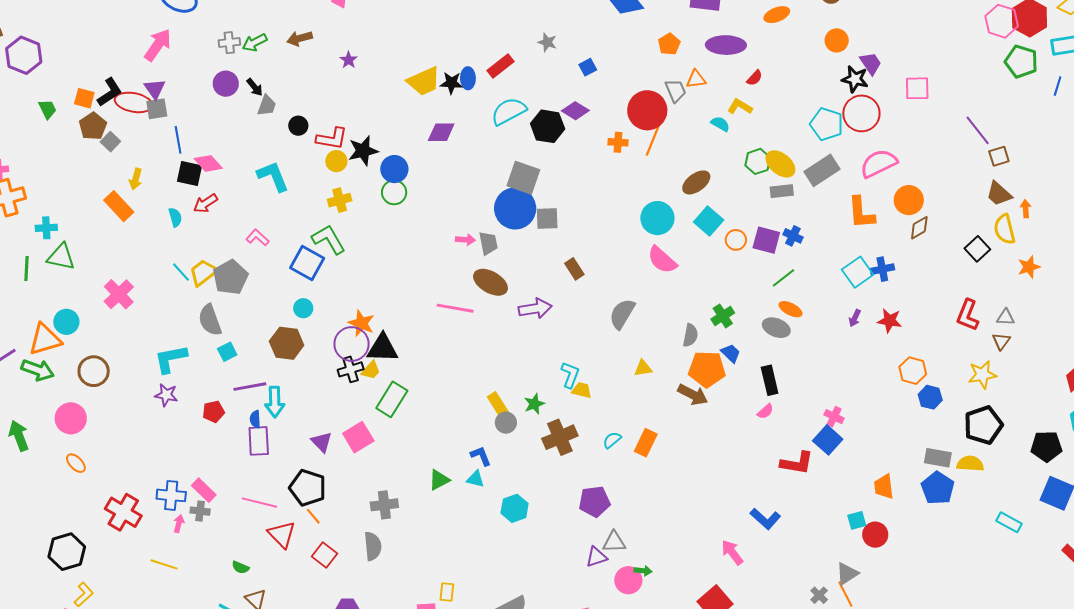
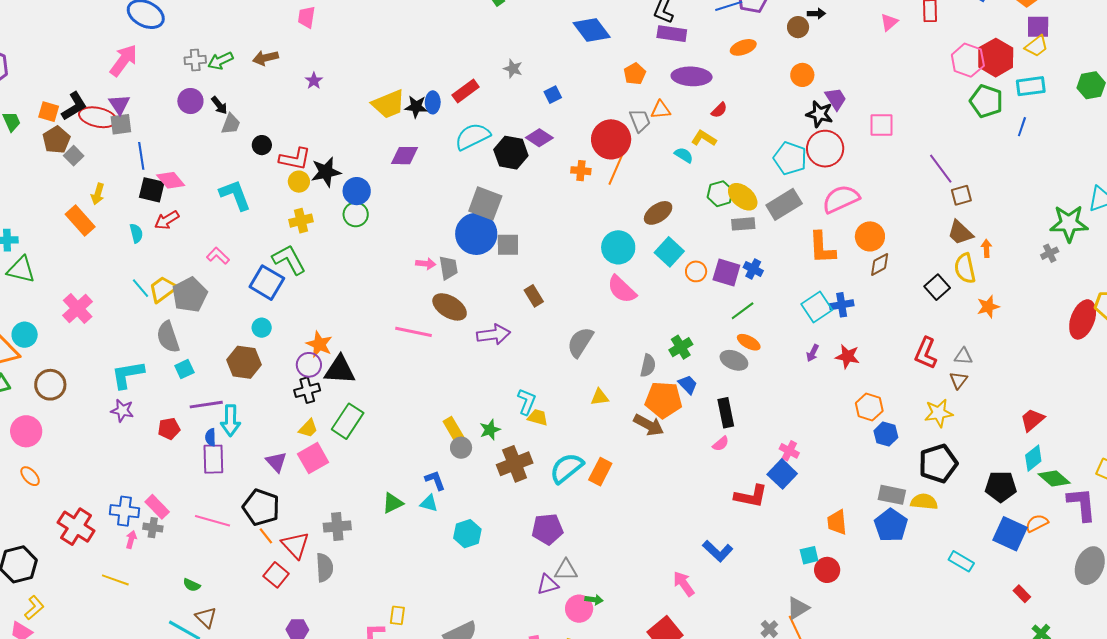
purple circle: (352, 344) -> (309, 365), size x0.7
yellow trapezoid: (371, 370) -> (308, 428), moved
cyan semicircle: (612, 440) -> (567, 468), size x1.8
red triangle: (282, 534) -> (295, 545), moved

